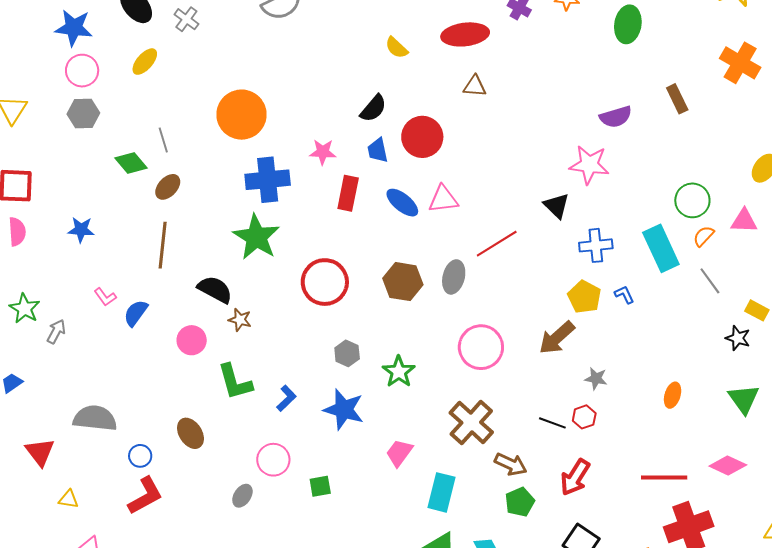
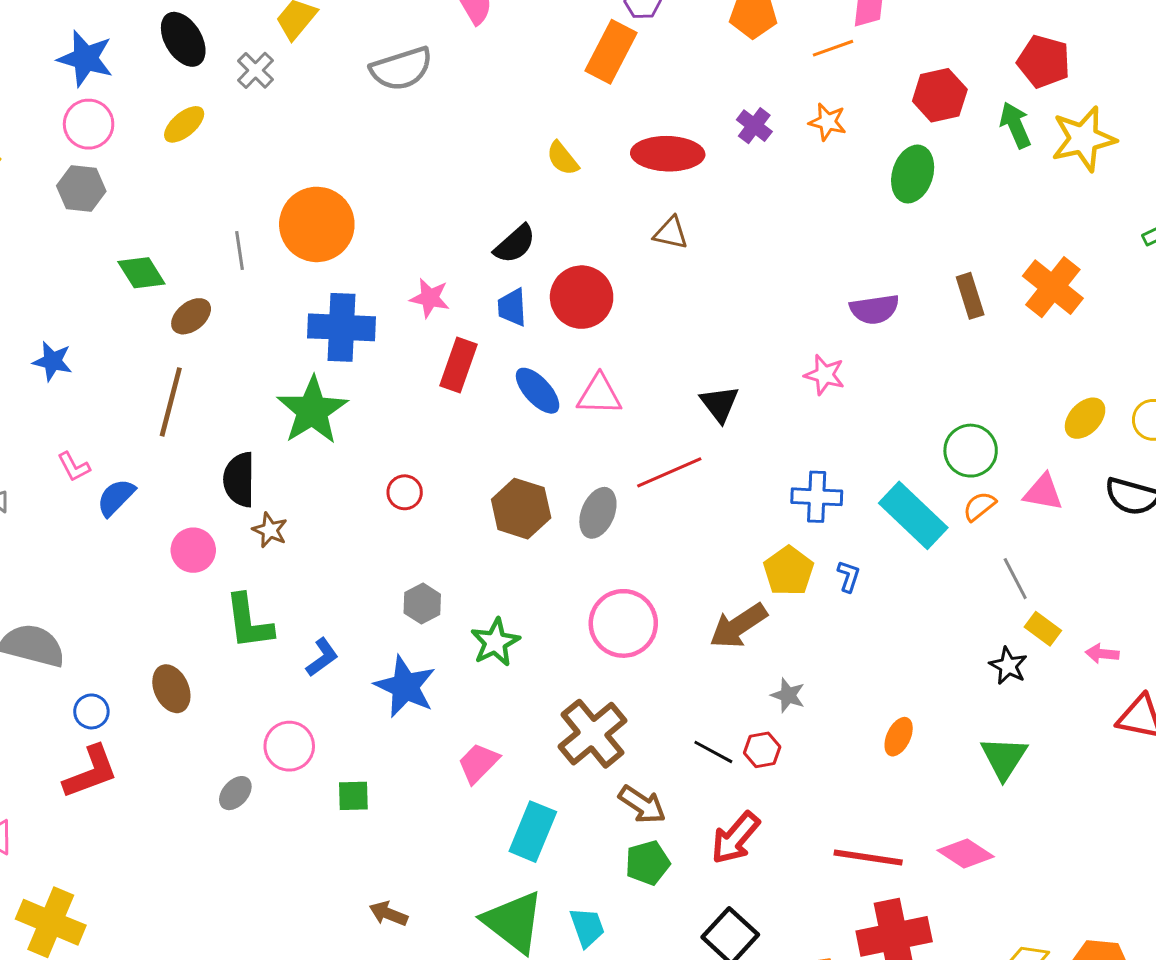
orange cross: (740, 63) -> (1053, 287), moved
gray line: (163, 140) -> (240, 251), moved
pink star: (589, 165) -> (825, 375), size x0.7
black triangle: (557, 206) -> (720, 404), moved
cyan rectangle: (661, 248) -> (913, 515), turned -30
gray line: (710, 281) -> (1015, 579), moved
red circle: (325, 282) -> (405, 492), size x0.5
black semicircle: (215, 289) -> (239, 480), turned -126
blue L-shape: (624, 295) -> (849, 576), turned 35

